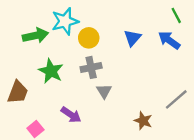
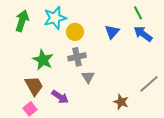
green line: (176, 15) -> (138, 13), moved
green arrow: (35, 36) -> (22, 21), moved, turned -60
brown trapezoid: (18, 92) -> (34, 86), moved, turned -50

